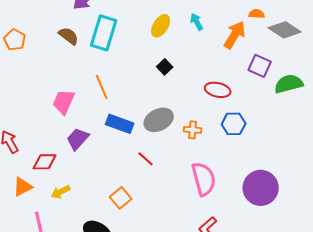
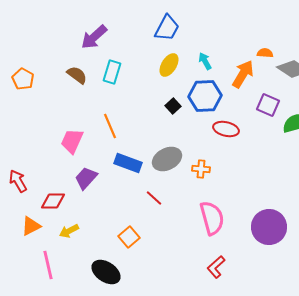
cyan rectangle: (104, 33) -> (112, 72), size x0.7
blue hexagon: (234, 124) -> (205, 96), moved, size x1.4

